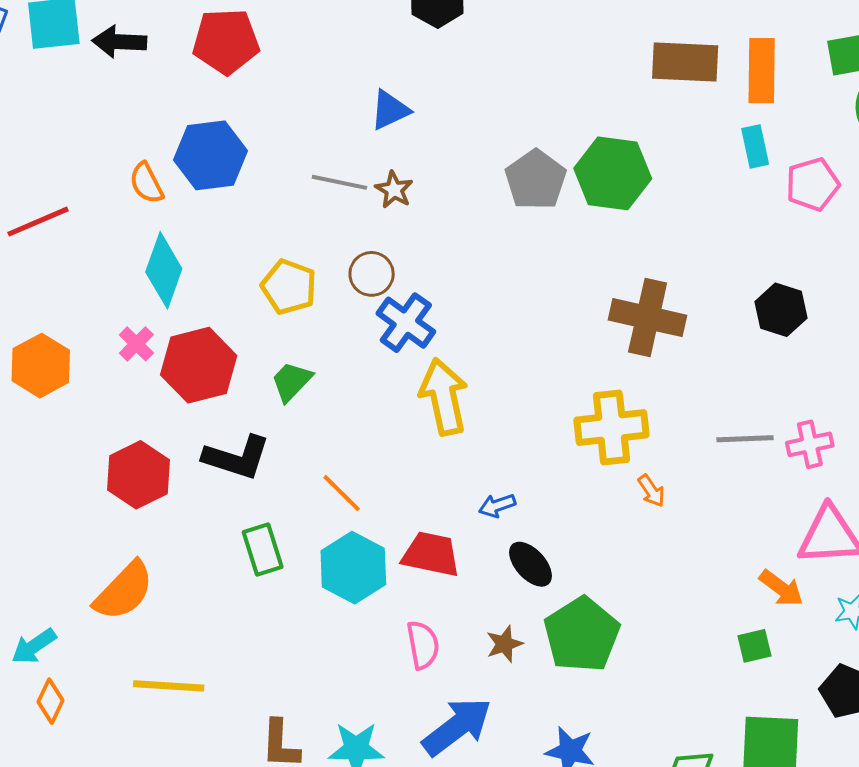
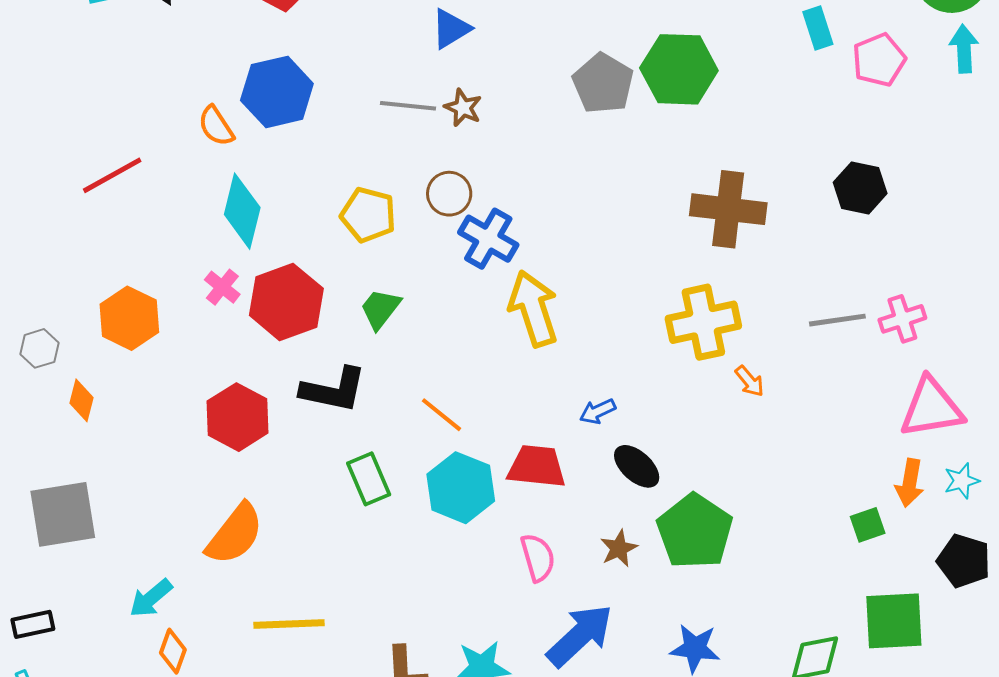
orange arrow: (781, 588) -> (910, 483), moved, turned 69

